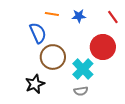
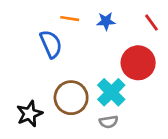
brown circle: (53, 57) -> (71, 98), moved
black star: (35, 84) -> (29, 114), moved

